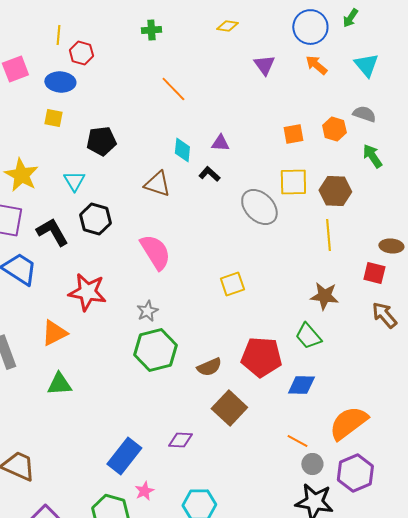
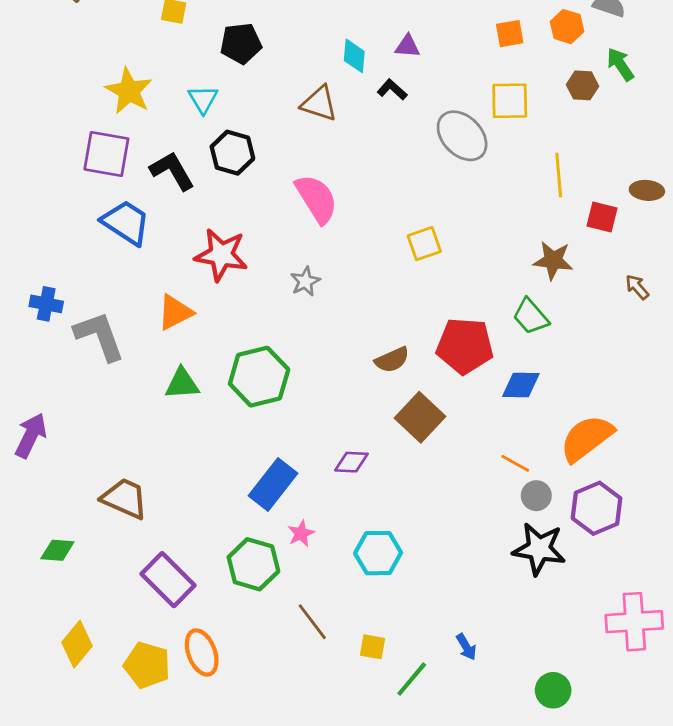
brown hexagon: (335, 191) -> (582, 85), moved, size x0.7
red square: (374, 273) -> (602, 217), moved
brown arrow: (384, 315) -> (637, 287), size x0.7
green hexagon: (155, 350) -> (259, 377), moved

